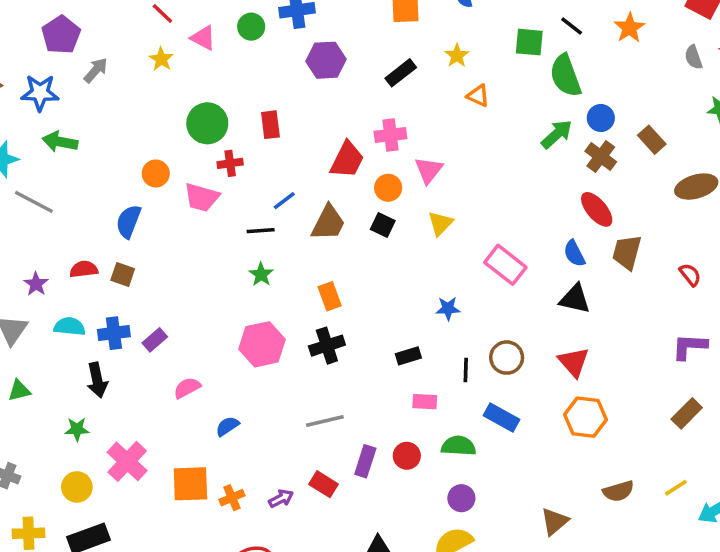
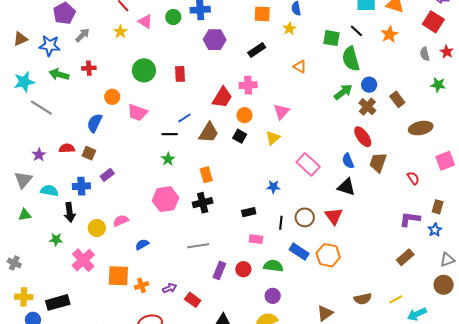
yellow star: (457, 56) -> (289, 29), moved
red cross: (230, 163) -> (89, 68), moved
pink triangle: (429, 170) -> (281, 112), moved
cyan semicircle: (70, 327) -> (49, 191), moved
purple rectangle: (155, 340) -> (107, 175), moved
red triangle: (574, 362) -> (334, 216), moved
orange hexagon: (585, 417) -> (328, 255), moved
red rectangle: (324, 484) -> (193, 300), moved
yellow circle: (77, 487) -> (97, 228), moved

